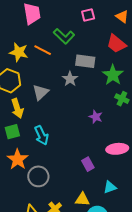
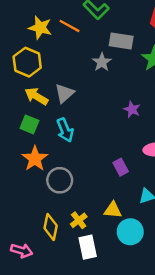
gray triangle: (41, 92) -> (64, 93), moved
yellow arrow: (17, 108) -> (36, 96), turned 138
green square: (12, 132) -> (29, 124), turned 35

